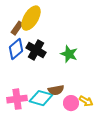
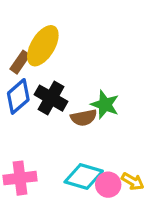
brown semicircle: (56, 90) -> (84, 118), moved
cyan diamond: (41, 98) -> (84, 176), moved

